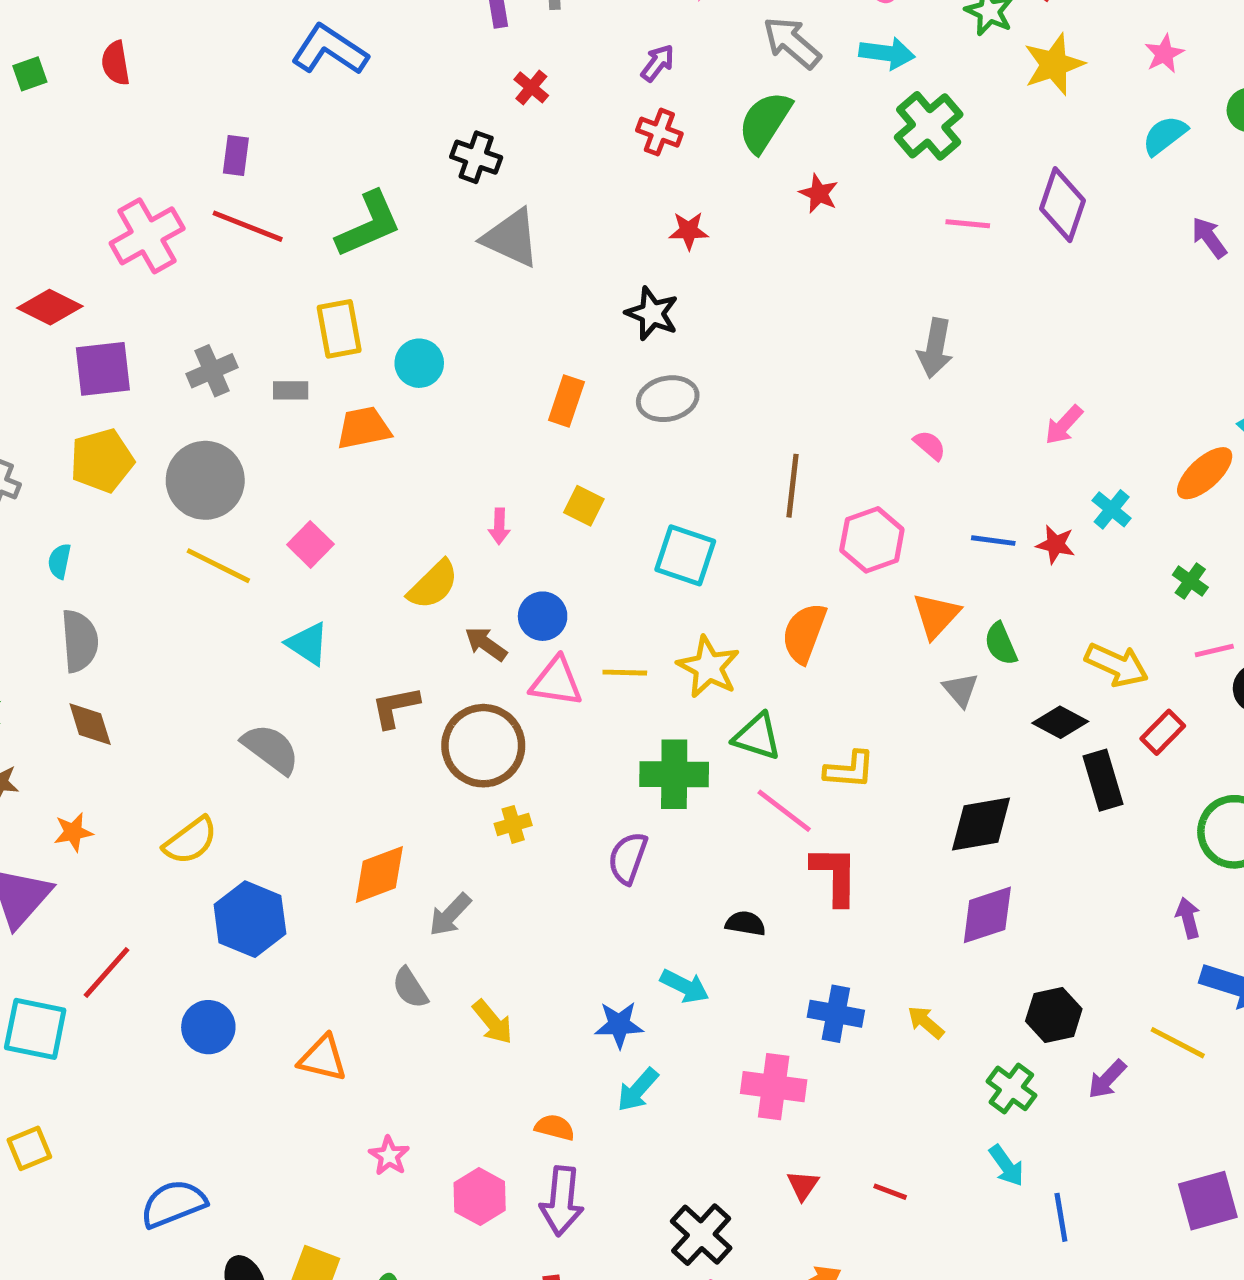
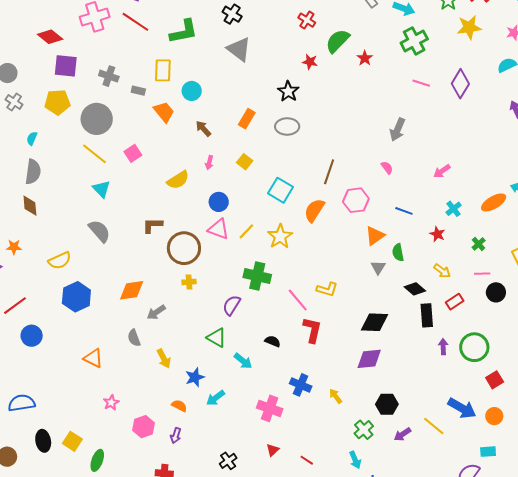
green semicircle: (765, 122) -> (338, 41), moved
gray cross: (212, 371) -> (109, 76), turned 30
orange trapezoid: (364, 428) -> (164, 112), turned 50
red star: (1056, 544) -> (437, 234), moved
orange semicircle: (804, 633) -> (314, 210), moved
cyan triangle: (308, 644) -> (101, 189), moved
brown arrow: (486, 644) -> (203, 129), moved
yellow arrow: (1117, 665) -> (442, 271), size x0.7
yellow line: (625, 673) -> (246, 231), turned -60
green triangle: (757, 737) -> (217, 338), moved
purple arrow: (1188, 918) -> (443, 347), moved
blue star: (619, 1025) -> (195, 377), moved, turned -30
blue circle: (208, 1027) -> (32, 336), moved
purple arrow: (562, 1201) -> (176, 435), size x0.6
black cross: (701, 1235) -> (228, 461), size x0.7

